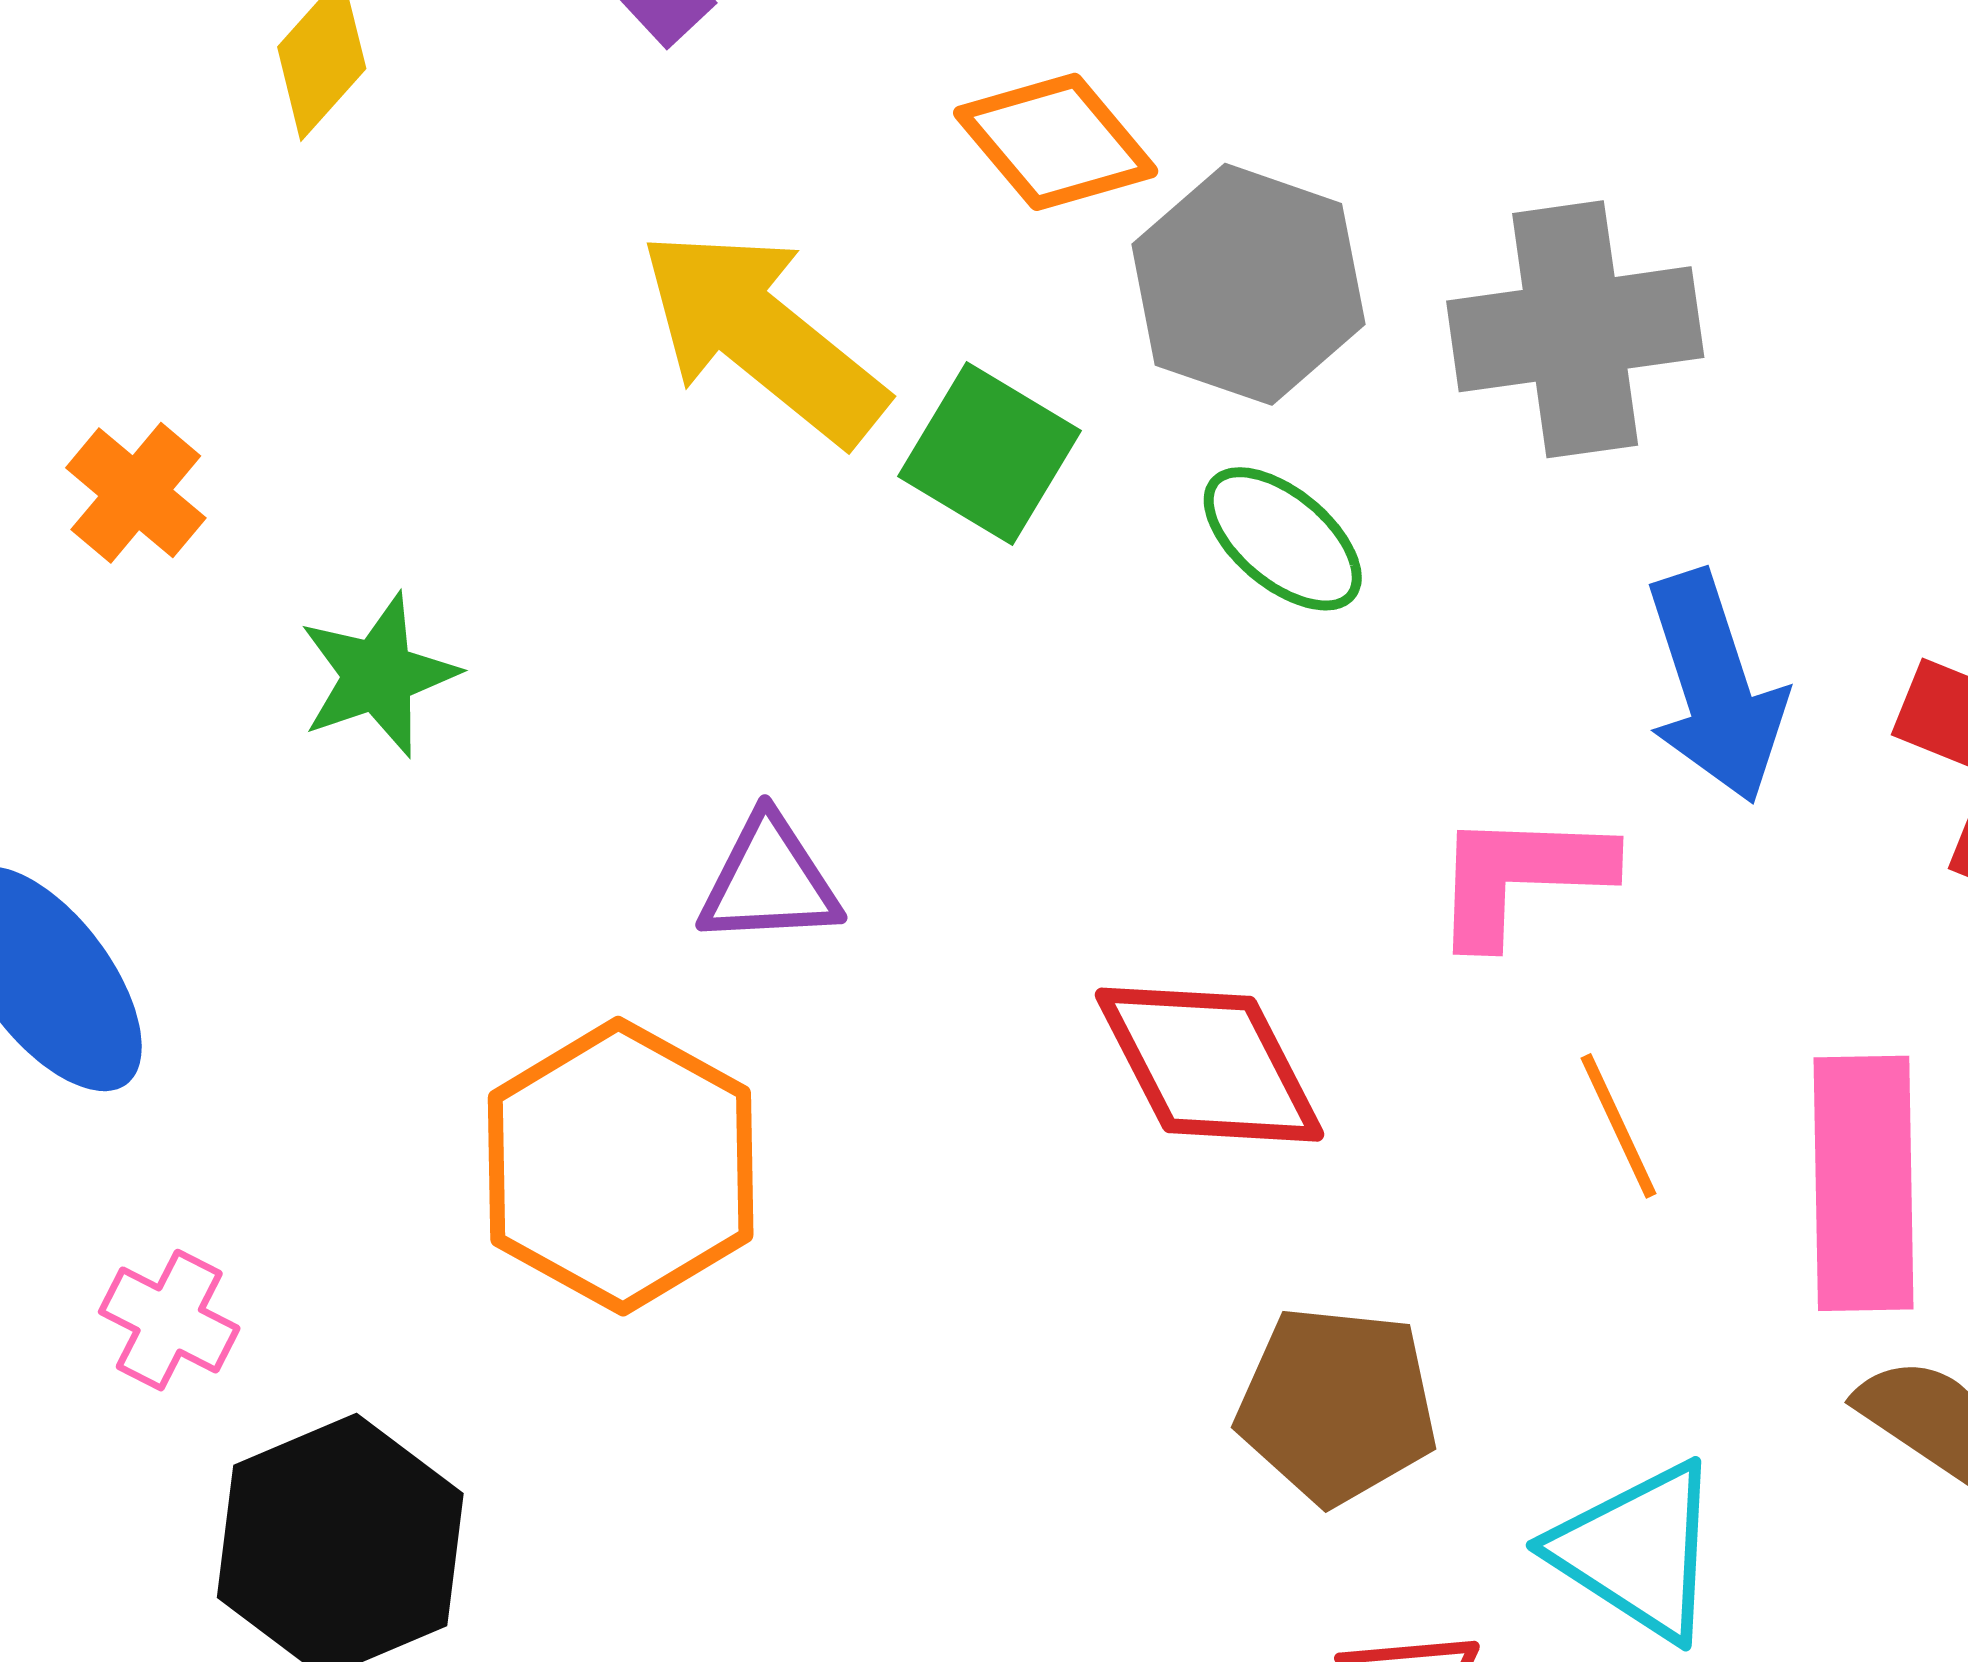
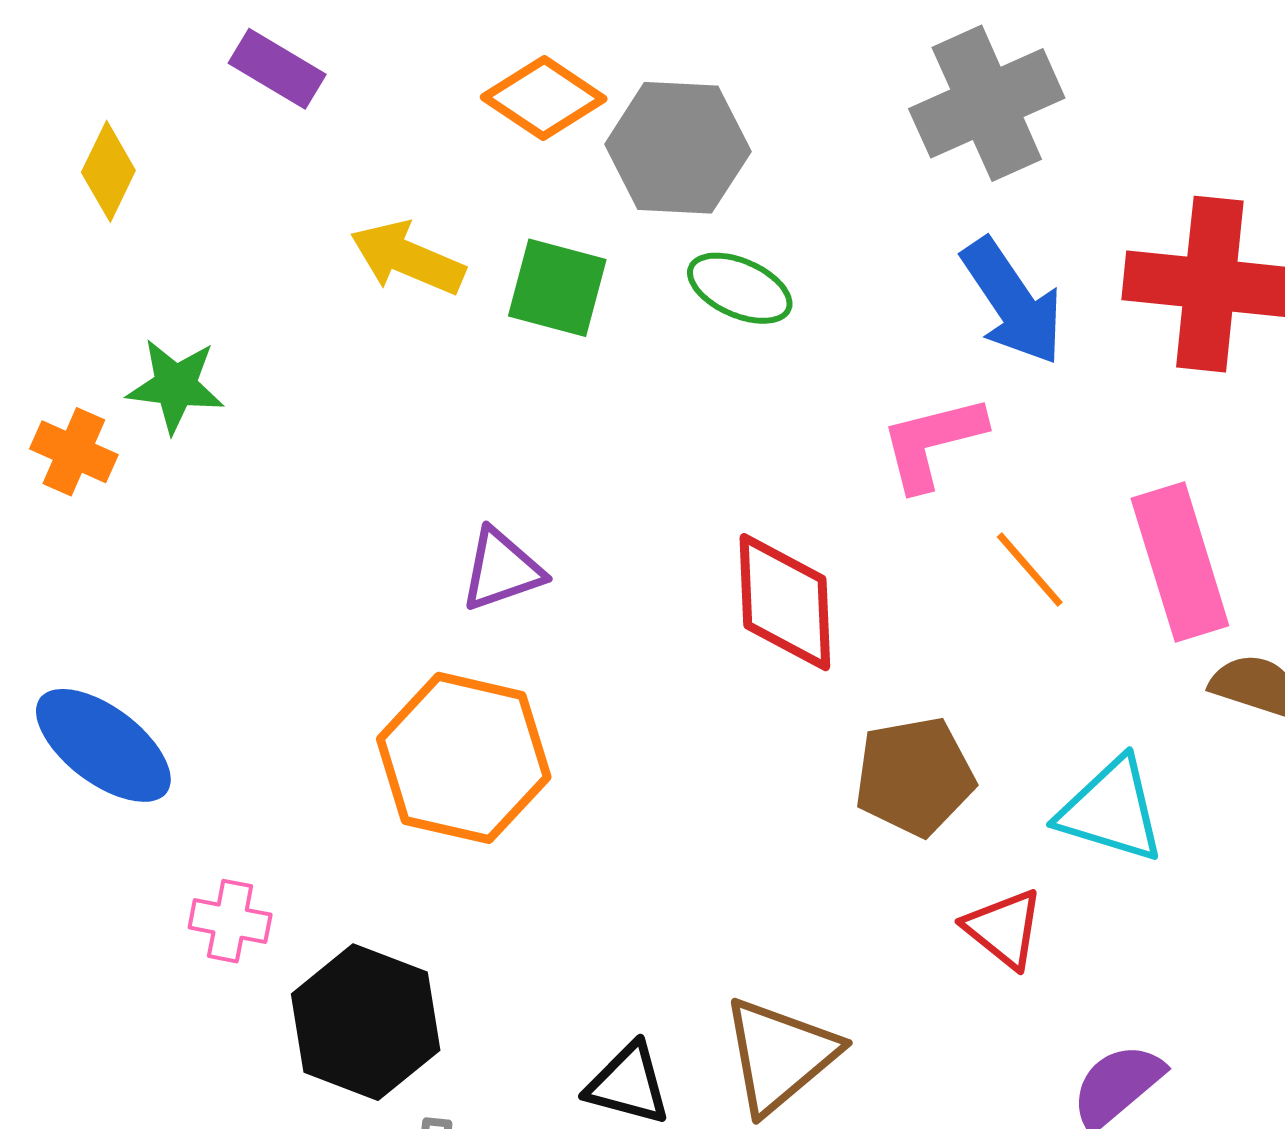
gray cross: (1575, 329) -> (987, 103), moved
yellow arrow: (762, 336) -> (407, 258), size x0.7
green star: (378, 675) -> (175, 386), moved, turned -30
red diamond: (1210, 1065) -> (785, 602), turned 41

